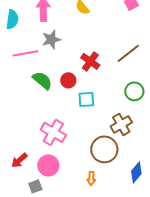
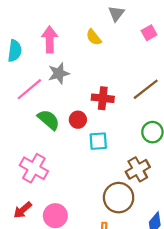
pink line: (25, 53) -> (29, 89), turned -30
red cross: (90, 61) -> (103, 98), turned -30
pink cross: (53, 132) -> (34, 168), moved

